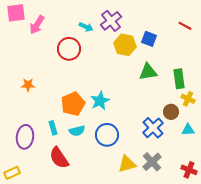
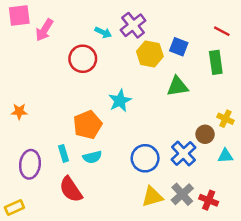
green rectangle: (179, 79) -> (216, 62), moved
orange star: (28, 85) -> (19, 112), moved
cyan star: (100, 101) -> (120, 101), moved
blue circle: (107, 135) -> (145, 158), moved
red cross: (189, 170) -> (209, 200), moved

